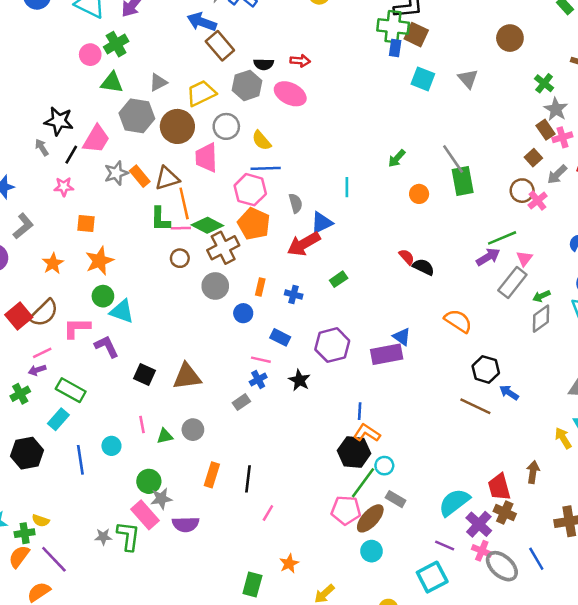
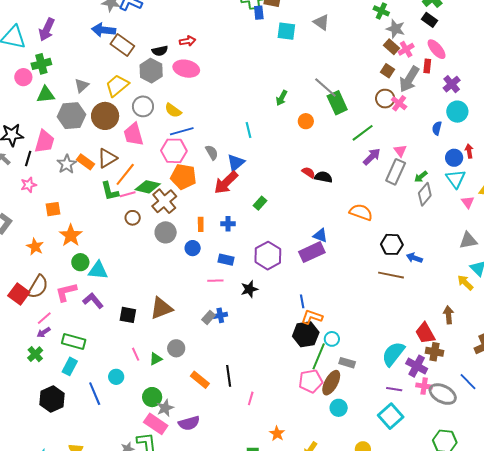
green cross: (116, 44) -> (41, 64), turned 30
gray arrow: (557, 174) -> (409, 79), size x1.5
orange line: (184, 203) -> (125, 174), turned 65
green line: (502, 238) -> (363, 133), moved
blue cross: (258, 379) -> (220, 315), moved, turned 32
black star: (299, 380) -> (249, 289), turned -30
orange rectangle: (212, 475) -> (200, 380), turned -54

